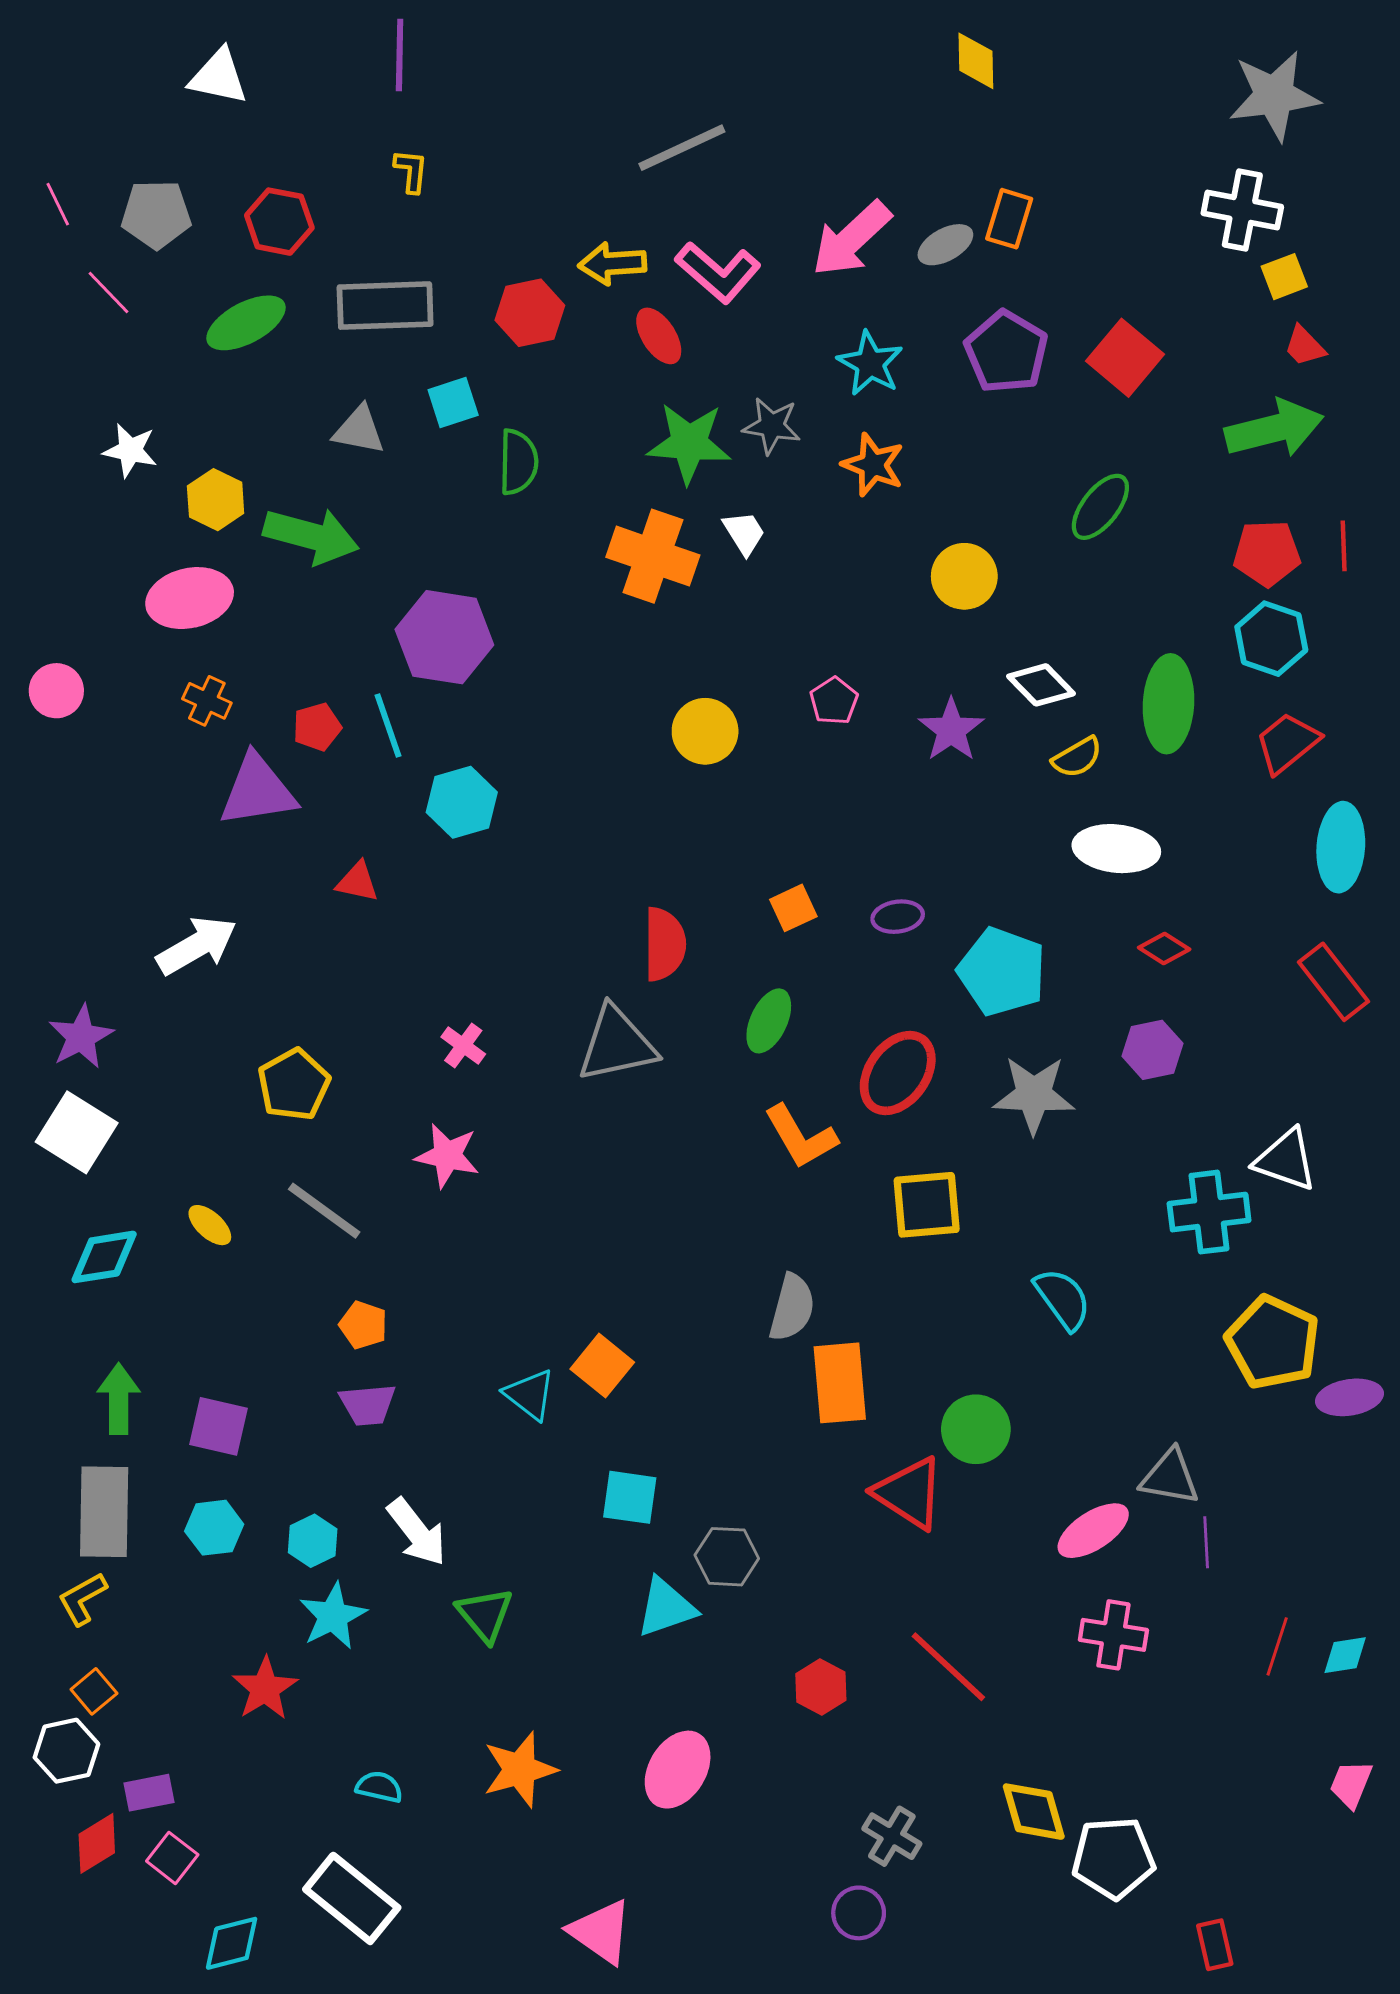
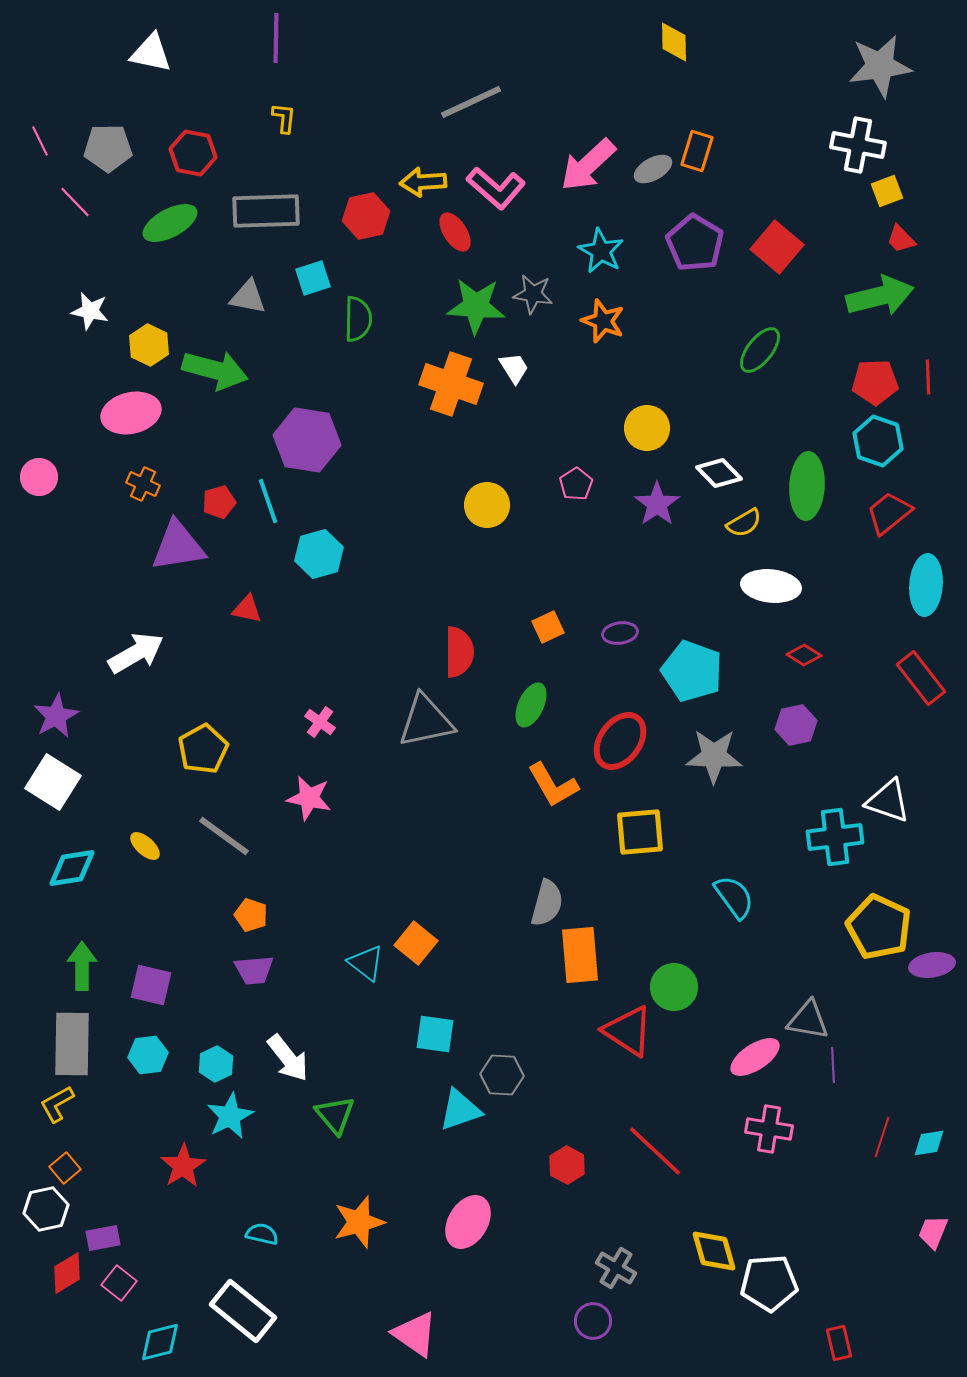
yellow circle: (964, 576) -> (647, 428), moved

